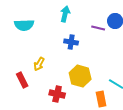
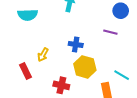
purple line: (98, 28) -> (110, 32), moved
blue cross: (71, 42) -> (76, 44), moved

